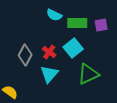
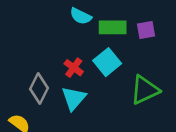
gray diamond: (25, 55) -> (39, 89), moved
green triangle: (88, 74) -> (145, 90), moved

